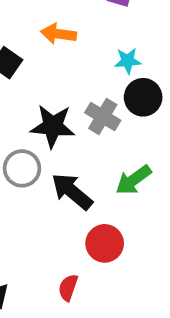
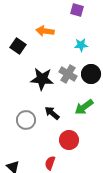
black circle: (143, 97) -> (91, 74), moved
gray circle: (22, 168) -> (26, 120), moved
black arrow: (72, 191) -> (52, 113), size x0.7

